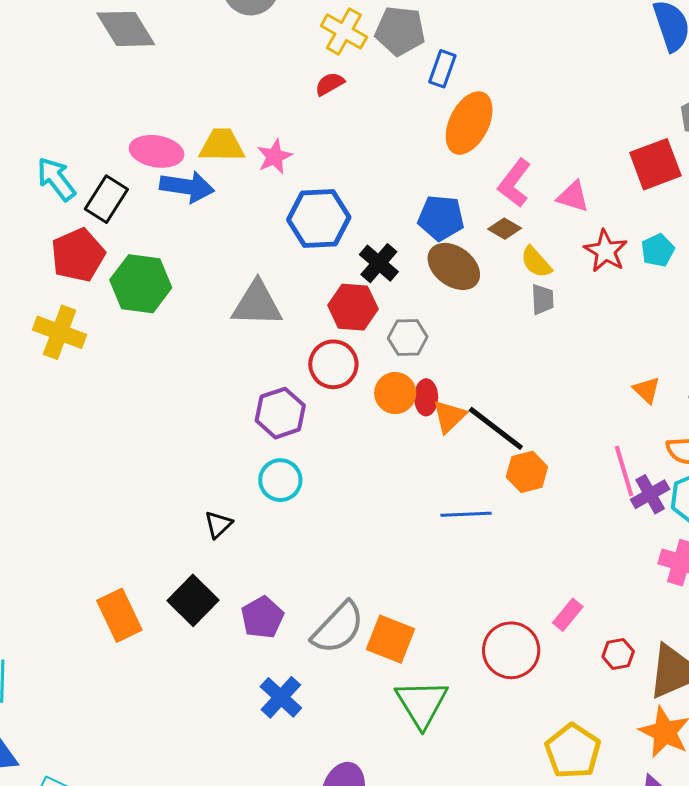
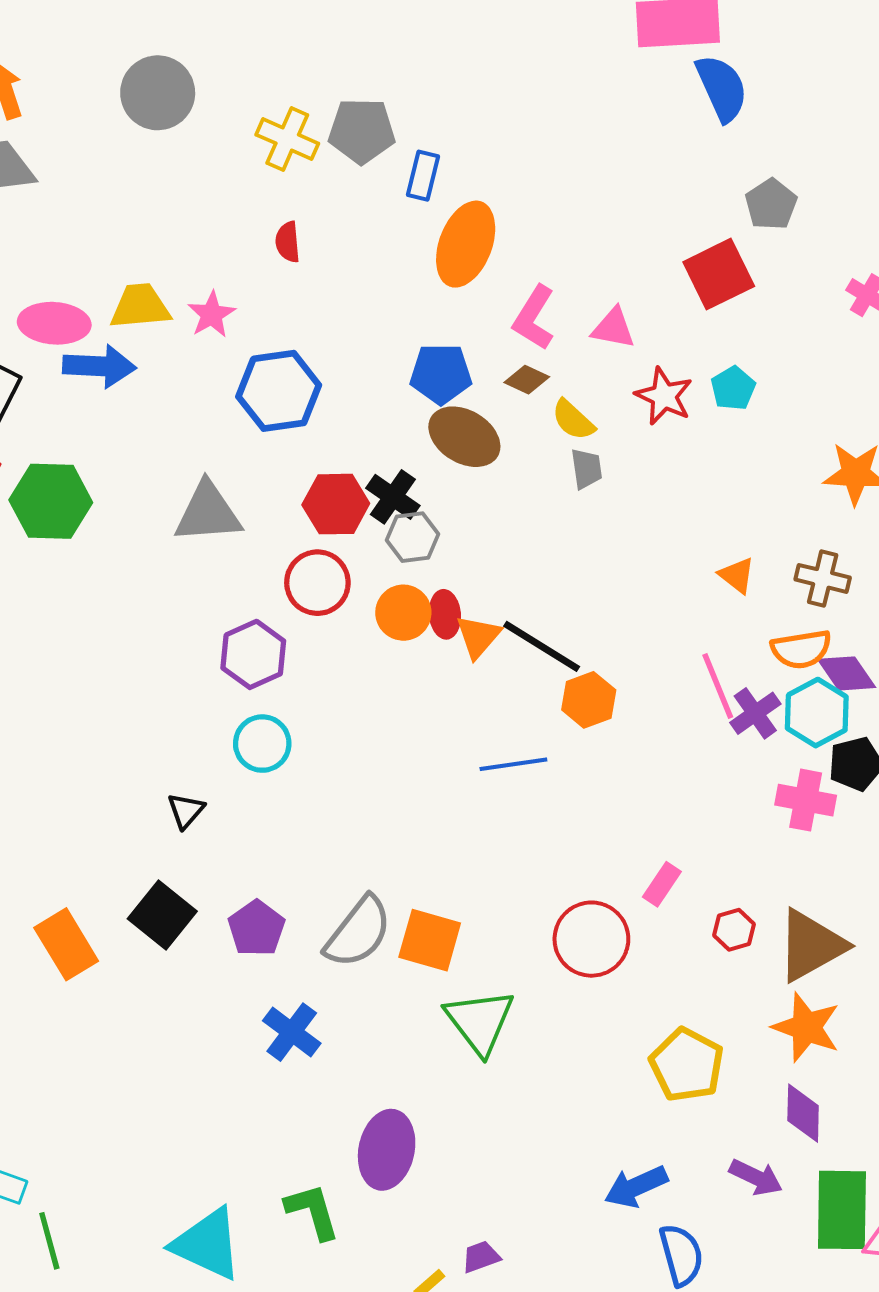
red semicircle: (330, 84) -> (288, 242), moved, turned -60
black cross: (379, 263) -> (393, 497), moved

